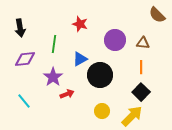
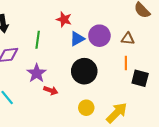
blue triangle: (80, 59) -> (77, 39), moved
black square: (141, 92) -> (140, 78), moved, turned -30
red arrow: (67, 94) -> (51, 90), turned 40

